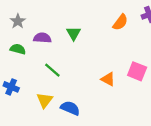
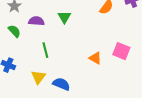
green semicircle: (18, 49) -> (14, 31), turned 32
green line: (52, 70) -> (45, 50), turned 35

